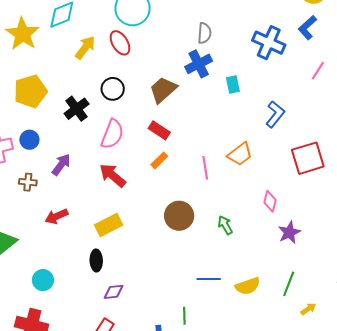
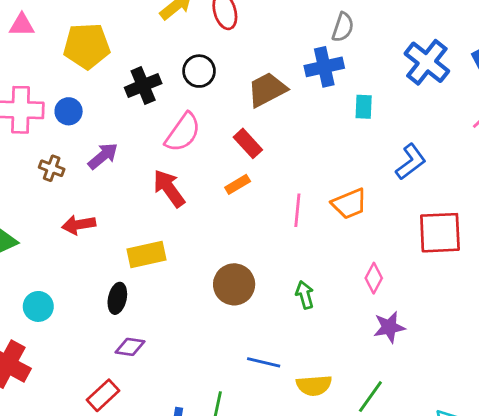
brown circle: (179, 216) -> (234, 284), moved

